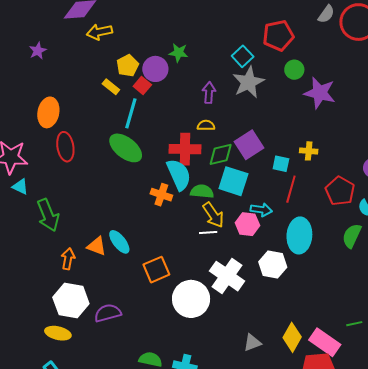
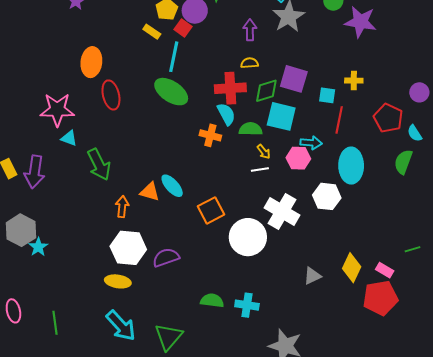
purple square: (249, 145) -> (294, 79), turned -36
cyan semicircle: (179, 175) -> (226, 114), size x0.7
yellow arrow: (213, 215) -> (264, 152), size x0.6
pink rectangle: (325, 342) -> (385, 270), size x0.6

